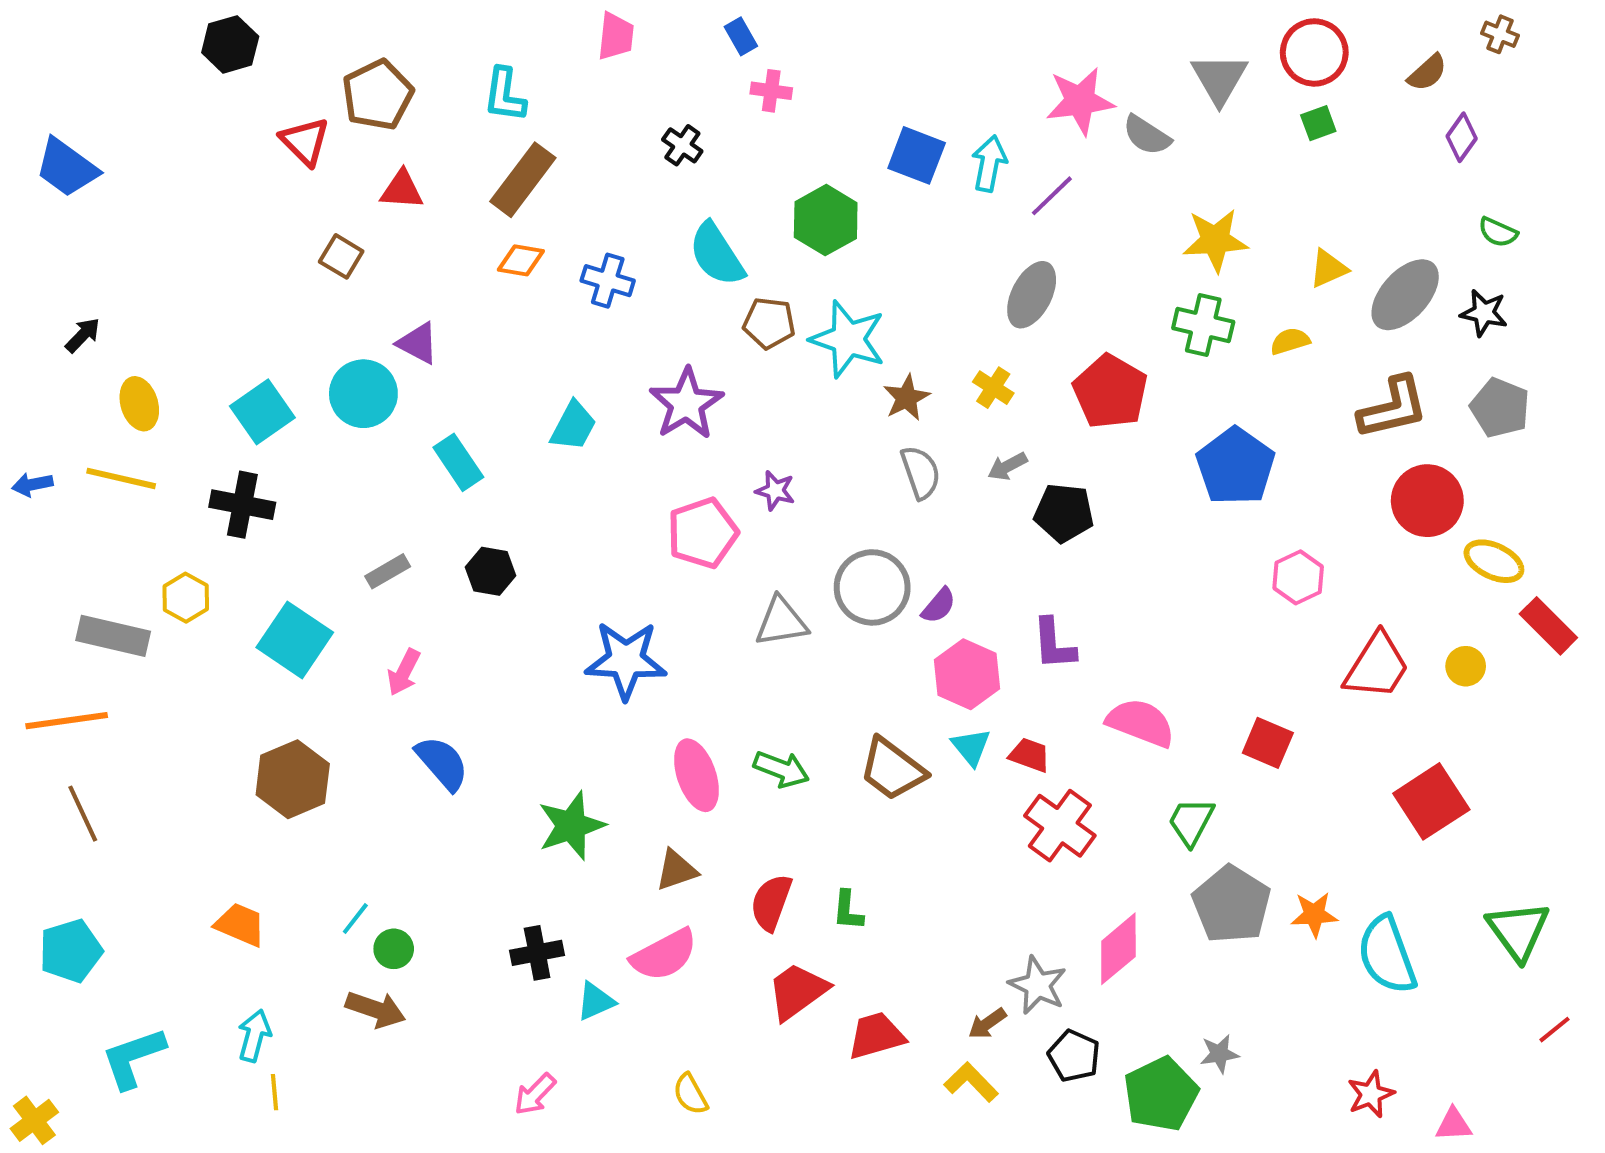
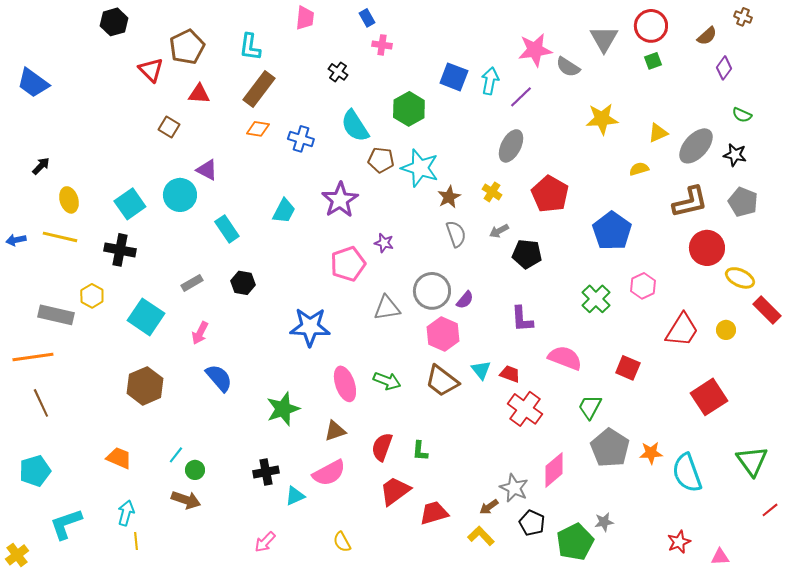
green cross: (1203, 325) -> (596, 299), moved, turned 32
pink hexagon: (967, 674) -> (443, 334), moved

